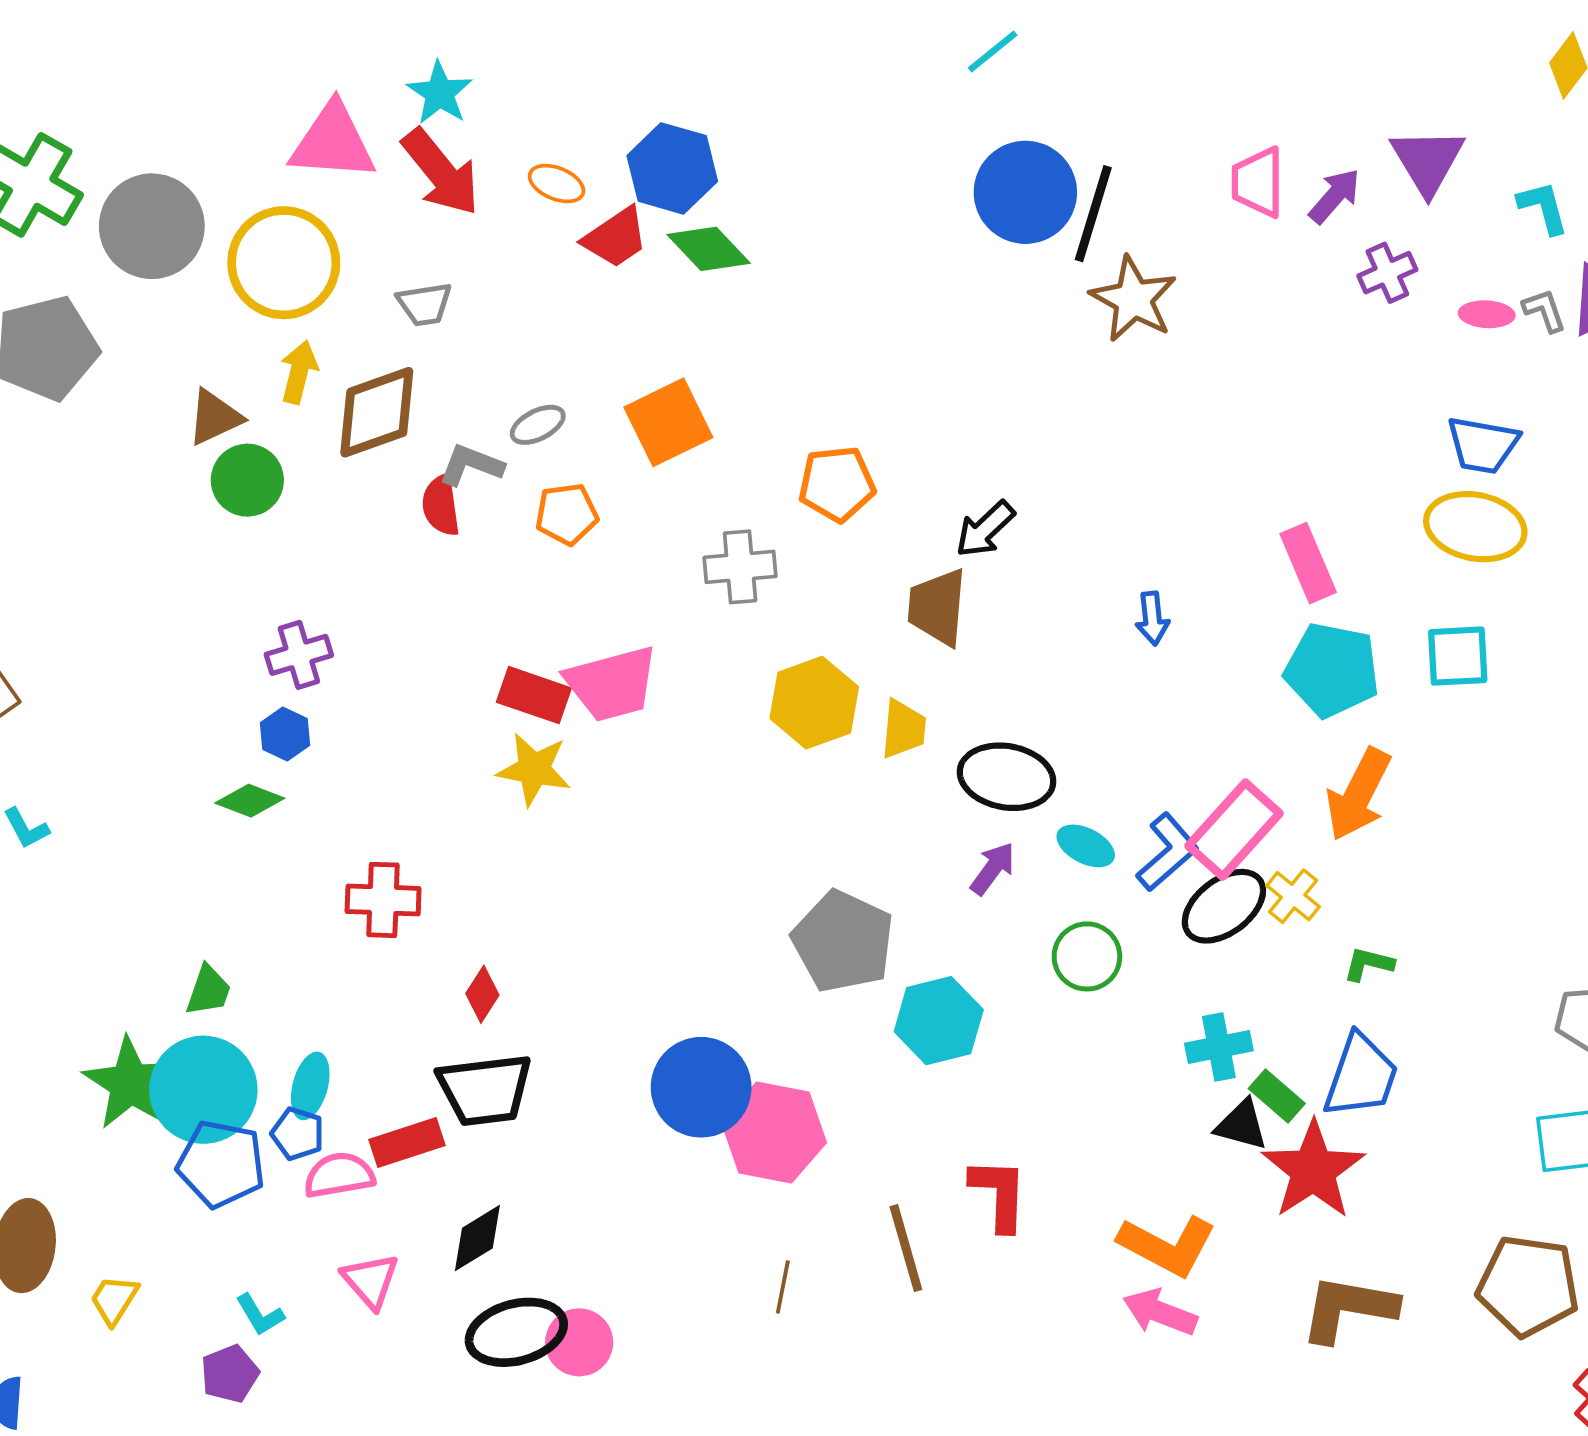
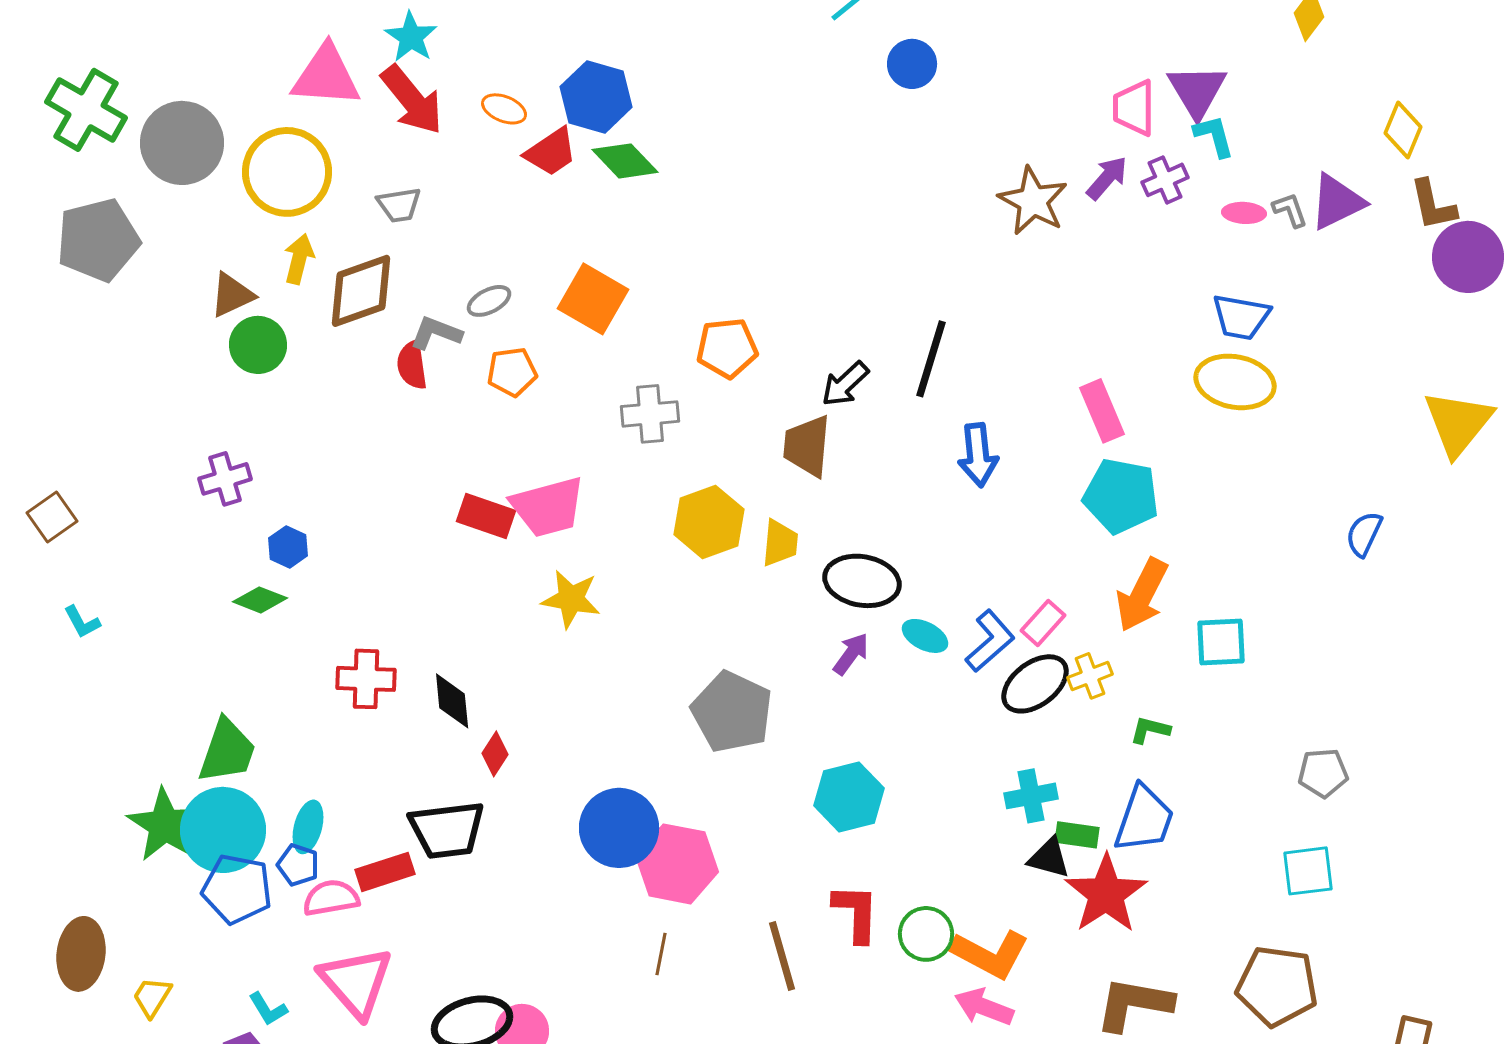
pink trapezoid: (1258, 182) -> (1134, 108), moved
blue circle: (1025, 192) -> (912, 64), moved, size x0.6
purple arrow: (1335, 196) -> (1107, 178), moved
cyan L-shape: (1543, 207) -> (1214, 136), moved
black line: (1093, 214) -> (931, 359), moved
brown star: (1133, 299) -> (1033, 201), moved
orange square: (668, 422) -> (593, 299), turned -34
blue arrow: (1152, 618) -> (978, 455), size x1.5
purple cross: (299, 655) -> (225, 479), moved
cyan square: (1458, 656) -> (1221, 642), moved
yellow star: (534, 769) -> (571, 599), moved
pink rectangle: (1234, 830) -> (1043, 623), size x0.6
yellow cross: (1293, 896) -> (1090, 676), turned 30
green circle: (1087, 956) -> (926, 934), moved
green trapezoid: (208, 990) -> (227, 751), size x1.6
red diamond: (482, 994) -> (495, 754), moved
cyan hexagon: (939, 1021) -> (849, 797), moved
green rectangle: (1277, 1096) -> (1077, 835), turned -33
black diamond: (477, 1238) -> (452, 701), moved, turned -64
pink triangle: (371, 1281) -> (356, 982), size x1.6
brown line: (783, 1287) -> (661, 954), moved

